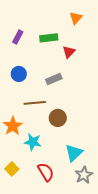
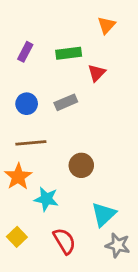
gray rectangle: (54, 79) -> (66, 102), moved
brown line: (35, 103) -> (31, 143), moved
gray star: (84, 175) -> (118, 245), turned -30

